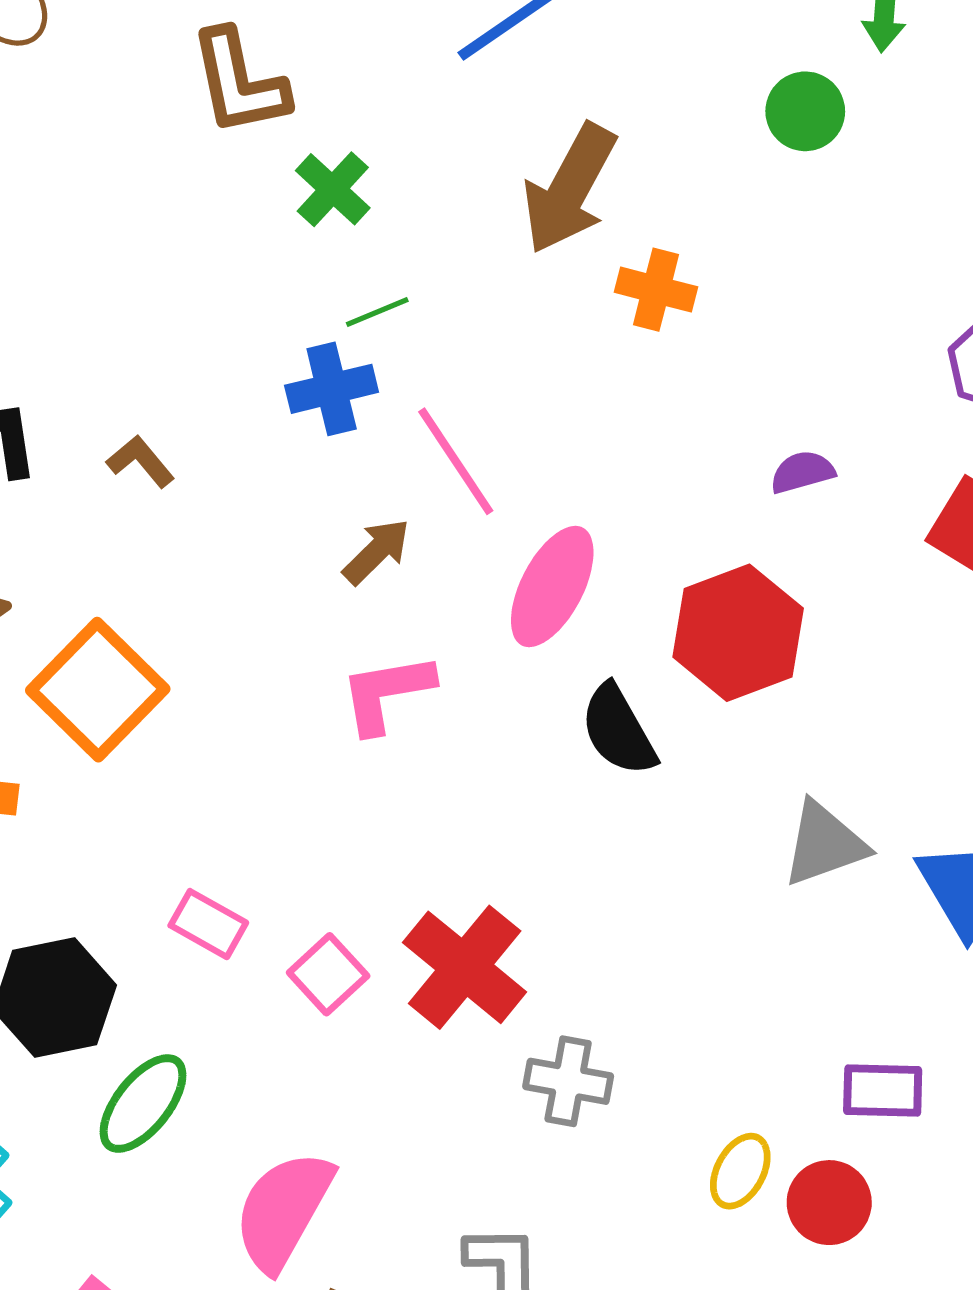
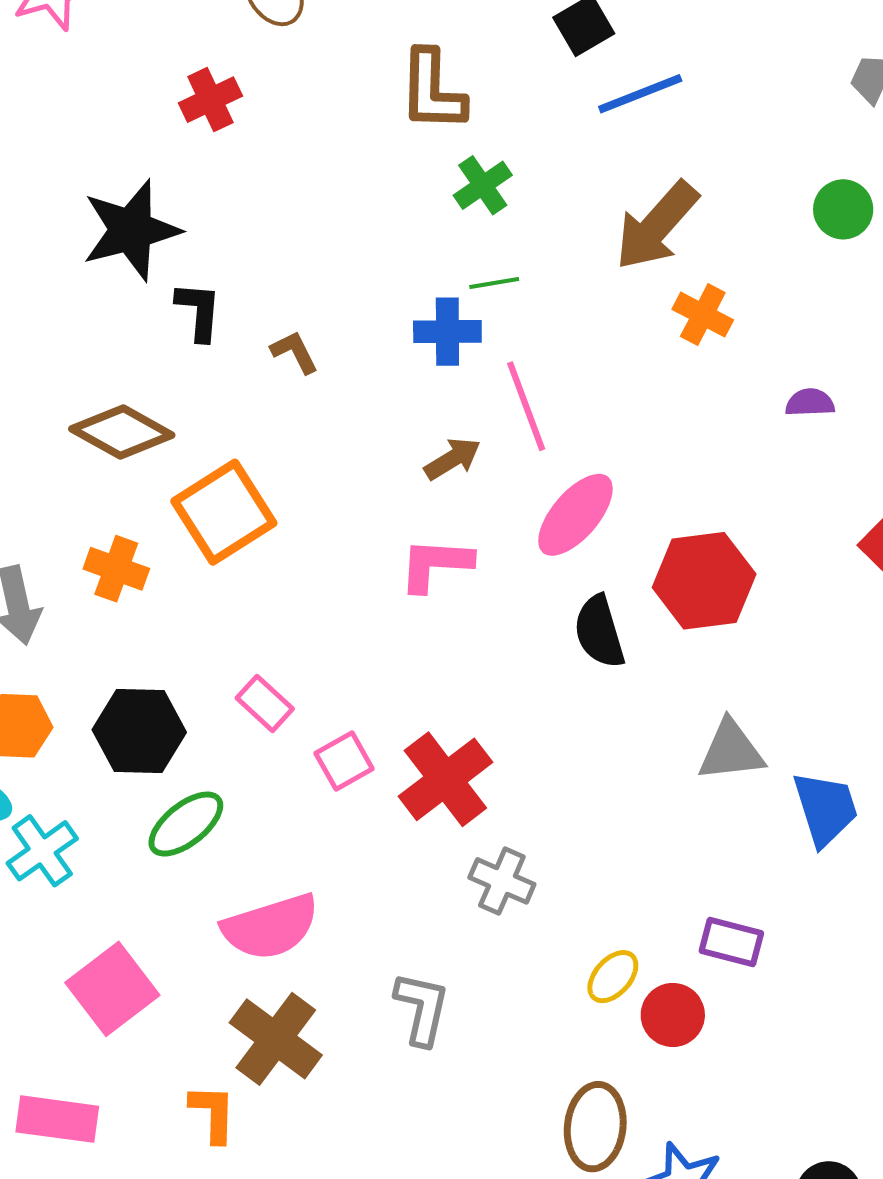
purple semicircle: (802, 472) -> (810, 403), moved
pink semicircle: (283, 1211) -> (270, 927), turned -150

